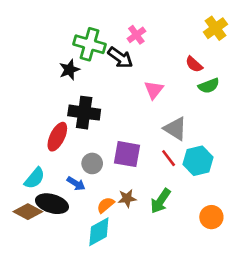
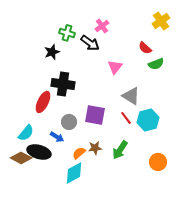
green cross: (89, 44) -> (67, 33), size x0.7

